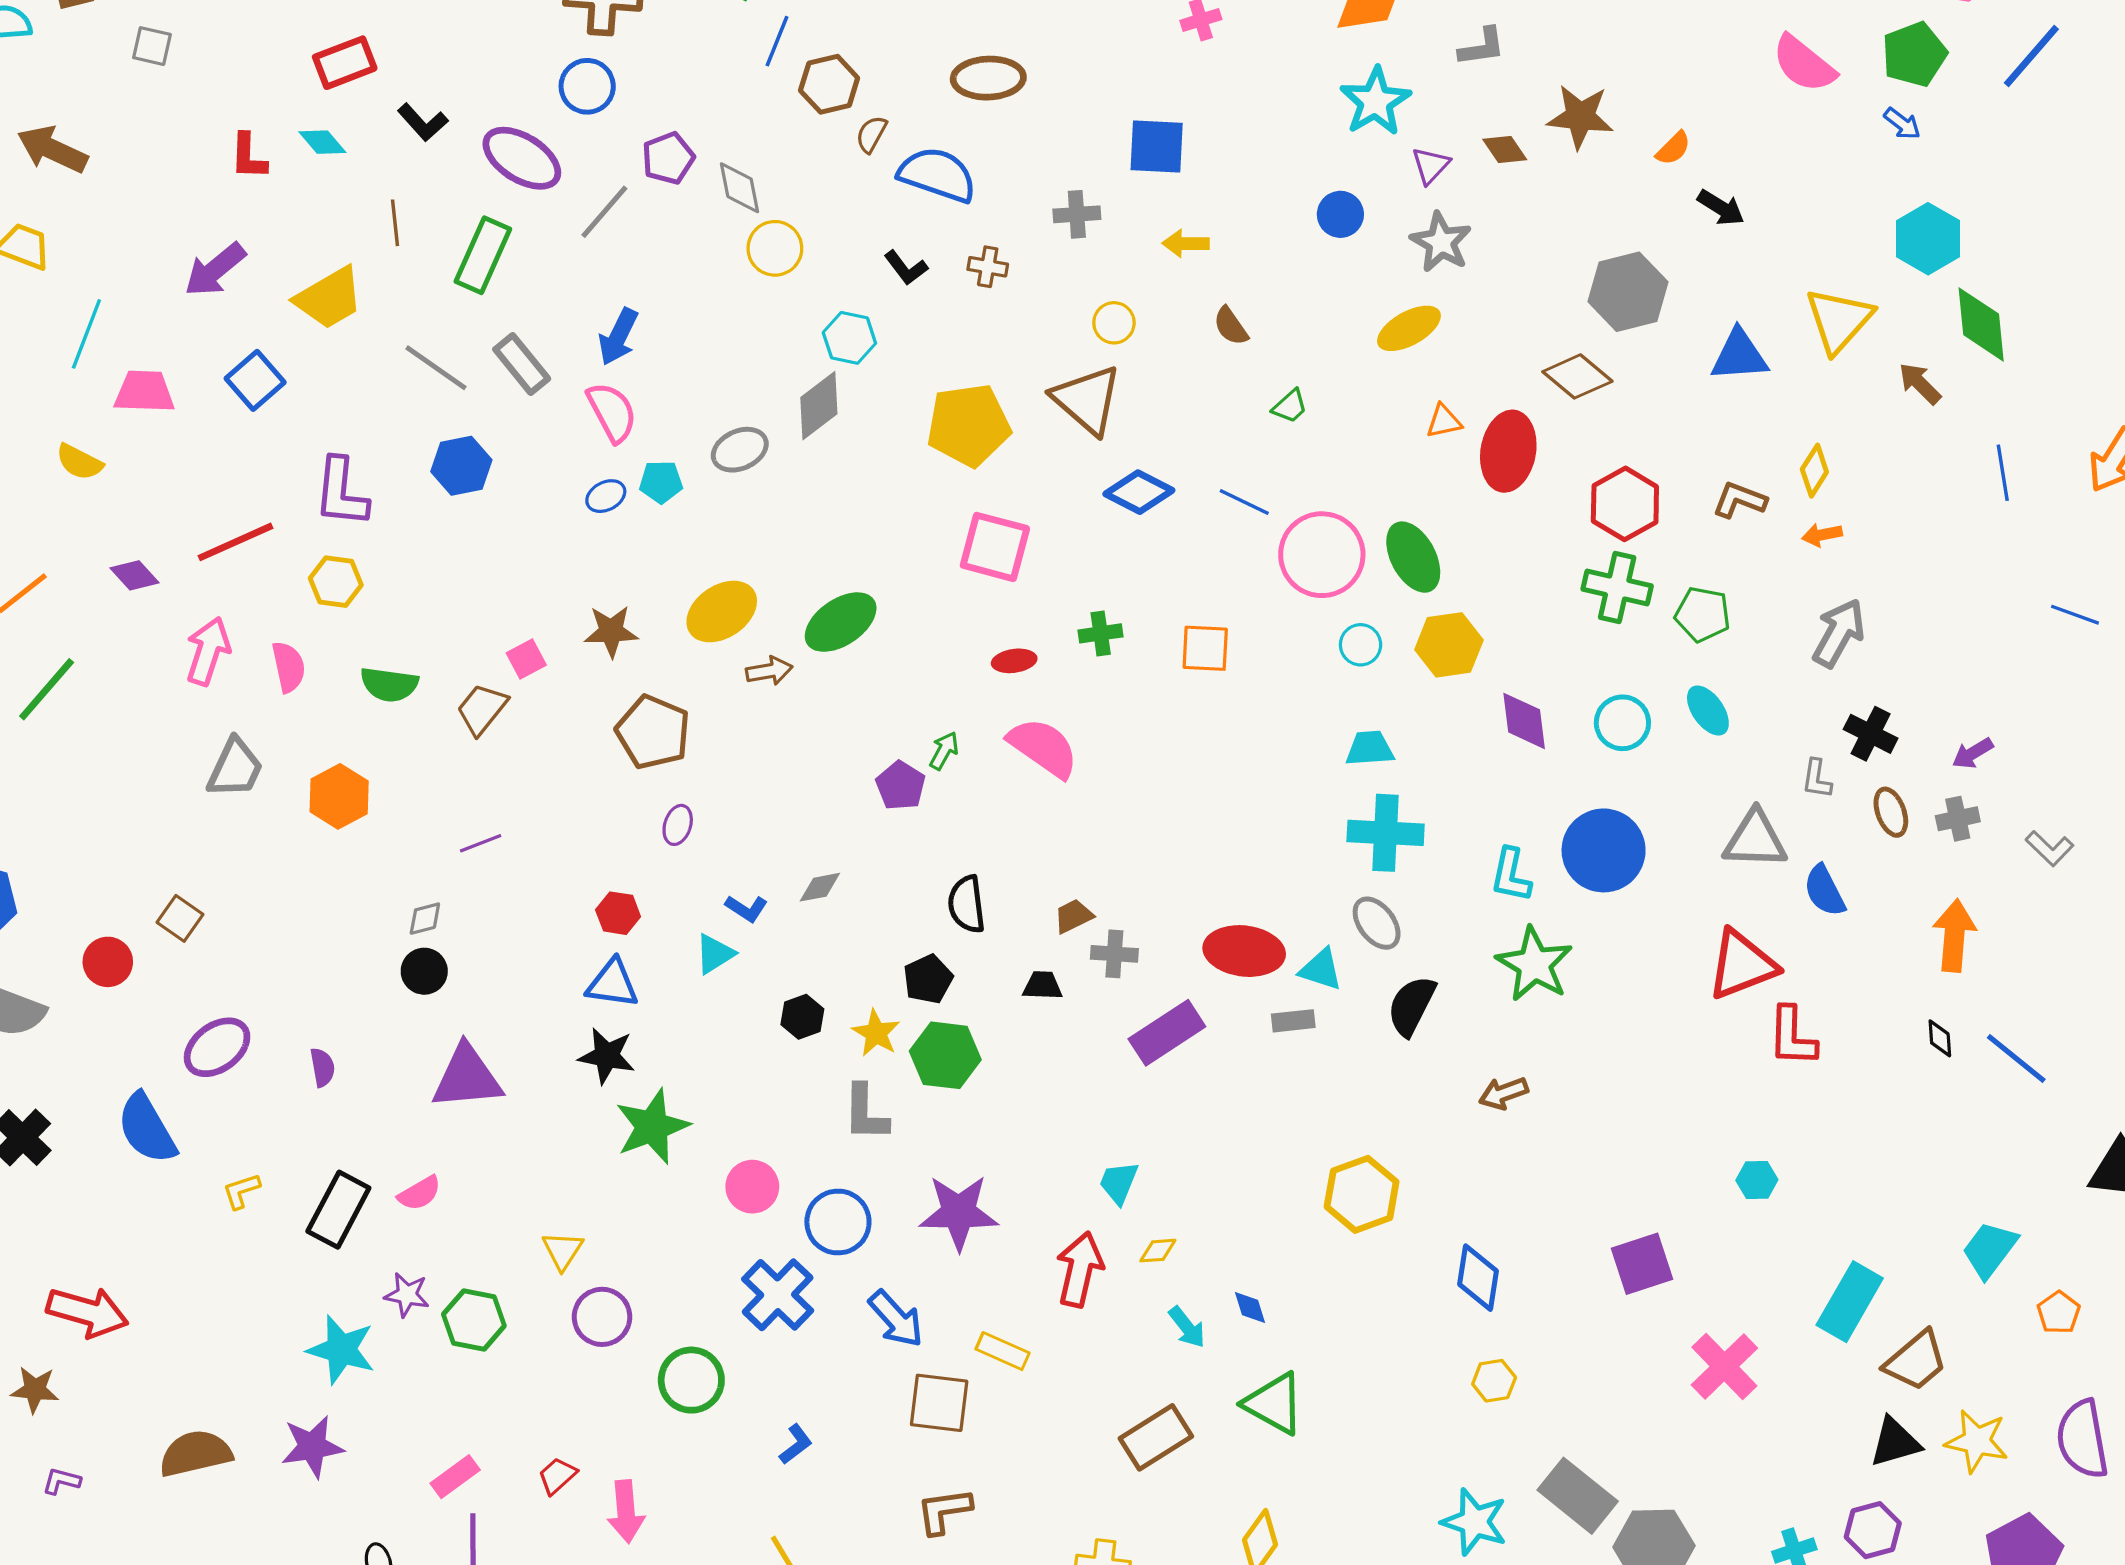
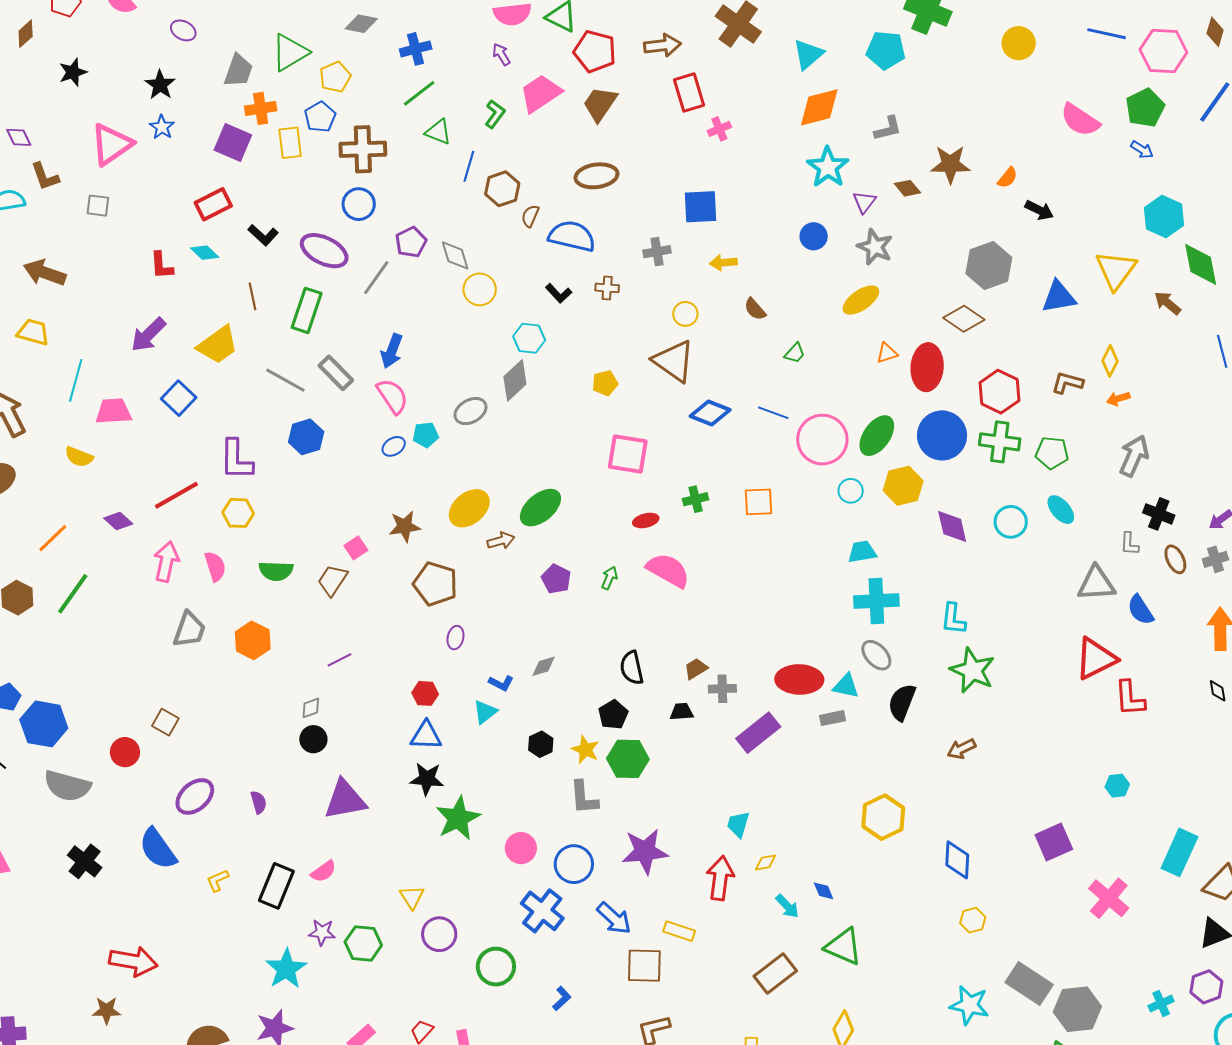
yellow pentagon: (969, 425) -> (605, 383), size x0.5
green ellipse: (1413, 557) -> (877, 436), turned 69
purple pentagon: (901, 786) -> (556, 579), moved
blue circle: (1604, 850) -> (942, 435), moved
cyan star: (341, 1350) -> (286, 969), turned 30

